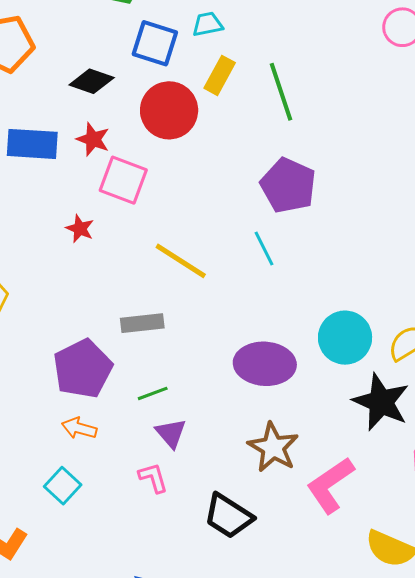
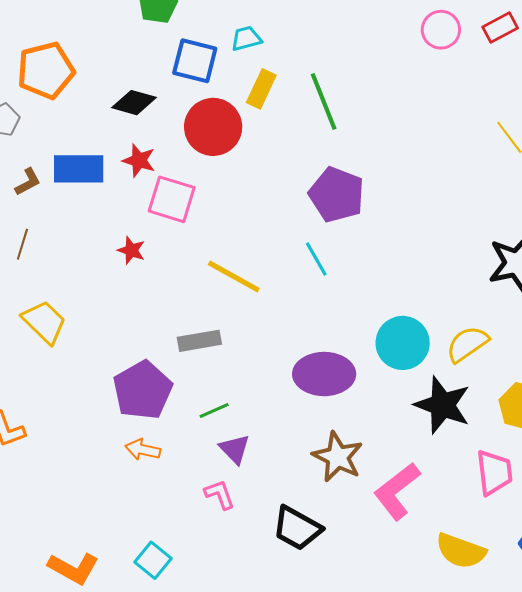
cyan square: (63, 486) -> (153, 560), moved

